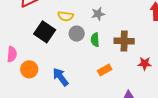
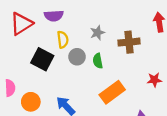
yellow semicircle: (66, 16) -> (63, 40), turned -98
brown cross: (124, 41) -> (129, 42), moved
orange rectangle: (105, 70) -> (112, 92), size x1.6

